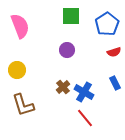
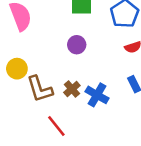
brown L-shape: (23, 105) -> (40, 89), moved
red line: (85, 118) -> (56, 126), moved

